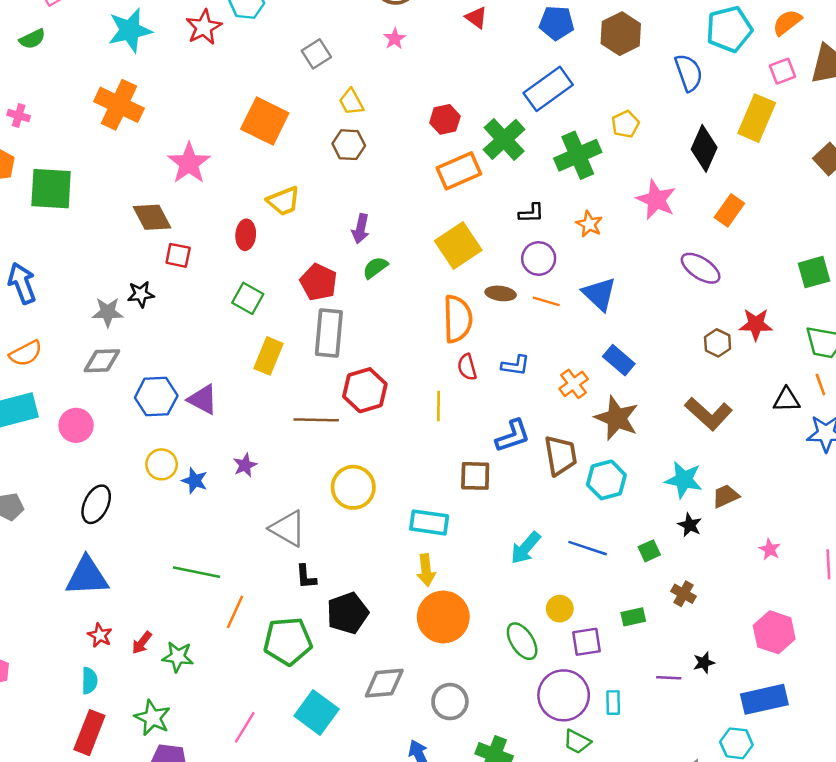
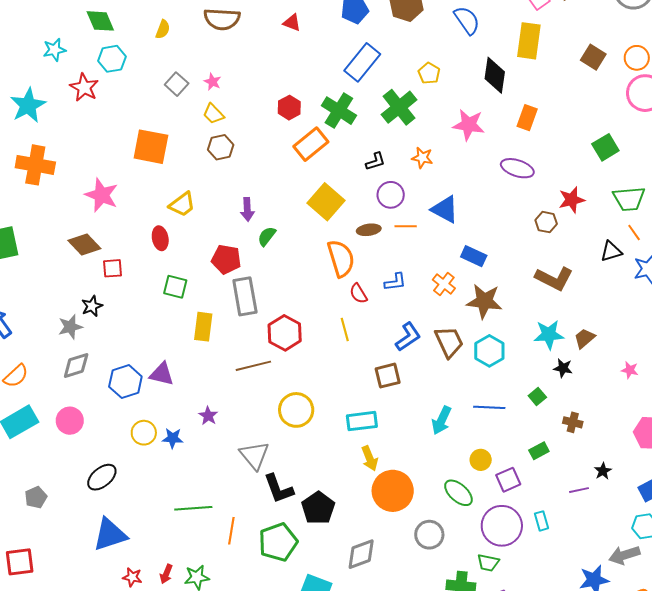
pink star: (395, 39) -> (213, 82), moved
black ellipse: (96, 504) -> (102, 477), turned 40
gray triangle: (288, 528) -> (254, 455), turned 36
black L-shape: (306, 577) -> (279, 489), size x1.6
gray circle: (450, 702) -> (429, 535), moved
green trapezoid: (577, 742) -> (488, 563), moved

